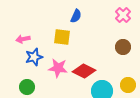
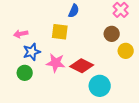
brown circle: (123, 47) -> (112, 34), moved
yellow circle: (128, 85) -> (126, 51), moved
green circle: (27, 87) -> (25, 73), moved

